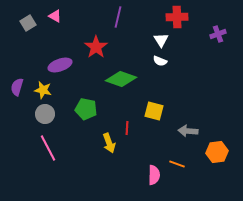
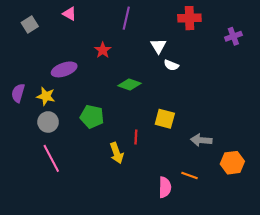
pink triangle: (55, 16) -> (69, 14), moved
white triangle: (161, 40) -> (158, 46), moved
red star: (96, 47) -> (103, 50), size x0.7
green diamond: (121, 79) -> (129, 84), size x0.7

